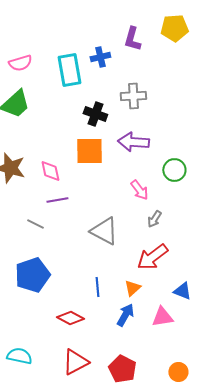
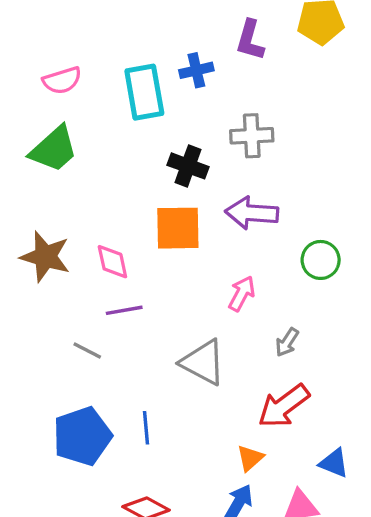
pink arrow: (139, 190) -> (242, 294), moved, turned -115
blue line: (97, 287) -> (146, 428), moved

